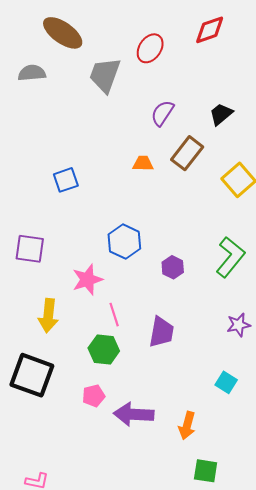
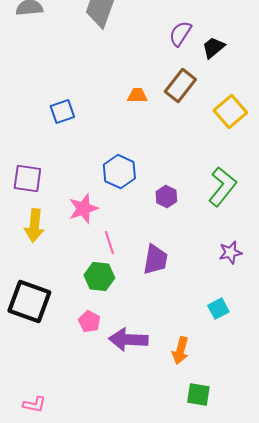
purple semicircle: (162, 113) -> (180, 34), moved
yellow arrow: (48, 316) -> (34, 226), moved
cyan square: (226, 382) -> (218, 309), turned 30
pink pentagon: (94, 396) -> (89, 322), turned -30

